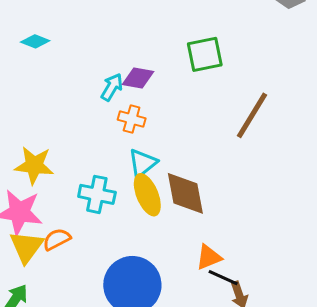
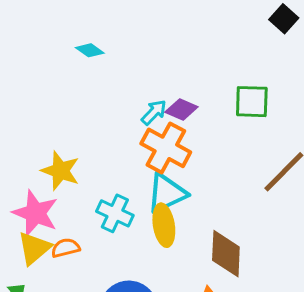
orange cross: (132, 119) -> (166, 148), size x1.8
cyan triangle: (143, 163) -> (167, 193), size x1.4
brown diamond: (185, 193) -> (226, 254), moved

